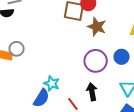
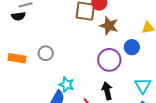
gray circle: (17, 49) -> (46, 53), moved
blue circle: (122, 57) -> (132, 47), moved

